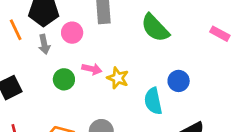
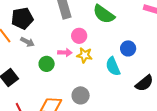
pink circle: (72, 33) -> (79, 36), moved
gray arrow: (44, 44) -> (27, 42), turned -40

